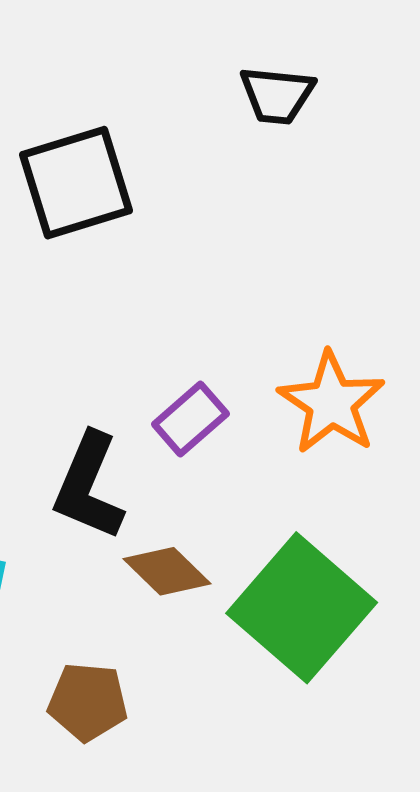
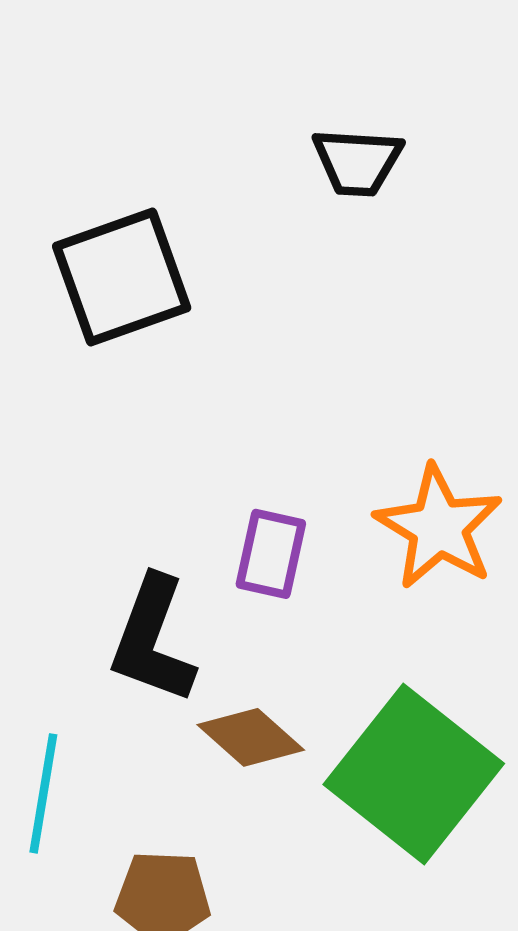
purple rectangle: (190, 419) -> (271, 554), turned -34

